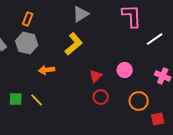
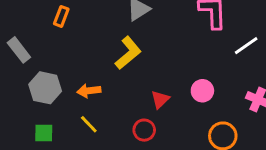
gray hexagon: (27, 43) -> (45, 88), moved
red circle: (101, 97) -> (144, 130), moved
yellow line: (37, 100) -> (89, 124), moved

